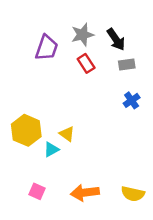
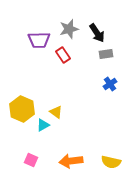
purple trapezoid: (47, 48) -> (39, 40), turned 70
red rectangle: (86, 63) -> (63, 55), moved

